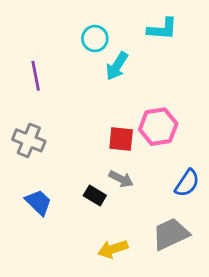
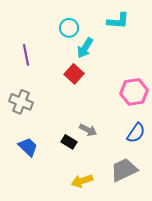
pink hexagon: (158, 127) -> (134, 92), moved
red square: (121, 139) -> (74, 74), moved, turned 36

